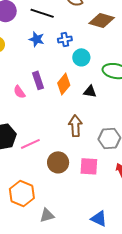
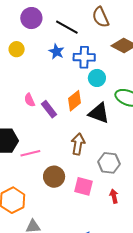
blue cross: (65, 39) -> (84, 57), size x1.5
purple rectangle: (38, 80) -> (49, 109), moved, turned -30
black triangle: (90, 92) -> (99, 113), size x1.6

